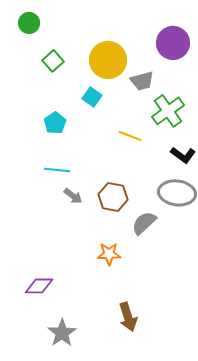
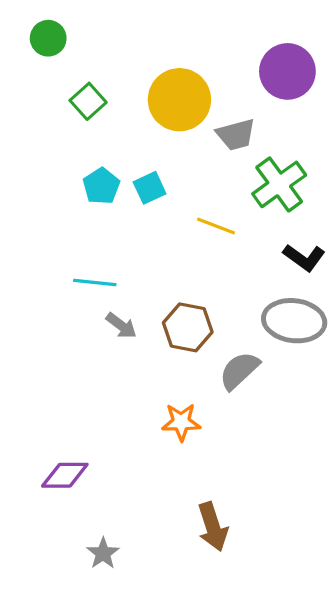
cyan square: (92, 97) -> (150, 188), moved, turned 30
cyan pentagon: (55, 123) -> (101, 186), moved
gray star: (62, 333) -> (103, 553), size x0.7

